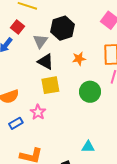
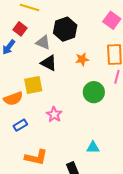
gray triangle: (40, 41) -> (43, 43), turned -42
yellow square: (50, 85) -> (33, 85), moved
pink star: (38, 112) -> (54, 114), moved

